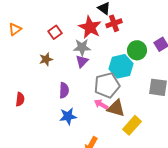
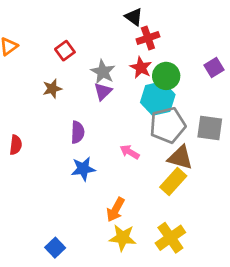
red star: (90, 27) -> (141, 68), moved, size x0.7
gray star: (82, 47) -> (103, 72), turned 30
green circle: (137, 50) -> (166, 76), moved
gray pentagon: (107, 85) -> (168, 125), moved
brown triangle: (116, 108) -> (180, 158), moved

